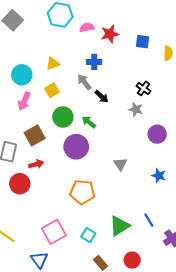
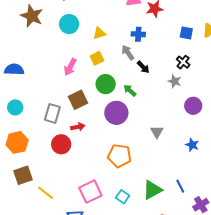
blue square: (142, 42) -> (186, 33), moved
cyan circle: (22, 75) -> (69, 24), moved

